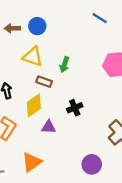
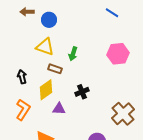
blue line: (100, 18) -> (112, 13), moved
brown arrow: (12, 28) -> (27, 12), moved

